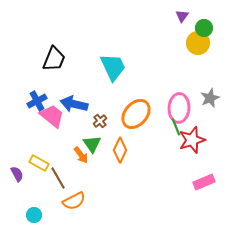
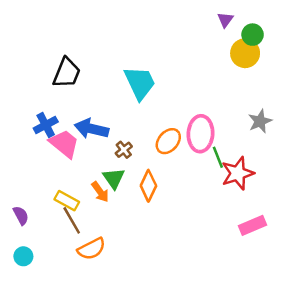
pink ellipse: (179, 108) -> (200, 134), moved
orange ellipse: (136, 114) -> (168, 141), size x0.7
yellow rectangle: (39, 163) -> (67, 201), moved
cyan circle: (34, 215) -> (23, 256), moved

